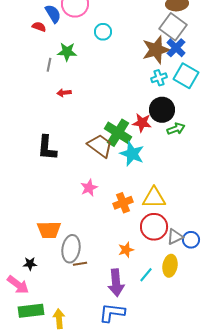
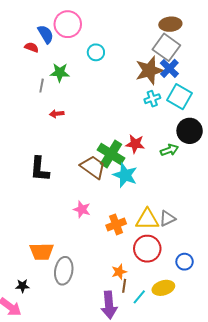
black circle: (162, 110) -> (190, 131), moved
pink star: (89, 188) -> (82, 209), turned -30
gray triangle: (175, 237) -> (167, 218), moved
brown line: (80, 264) -> (124, 286), moved, turned -72
yellow ellipse: (170, 266) -> (163, 288), turned 65

